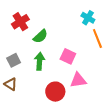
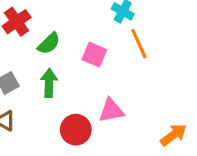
pink square: (68, 56) -> (94, 55), moved

